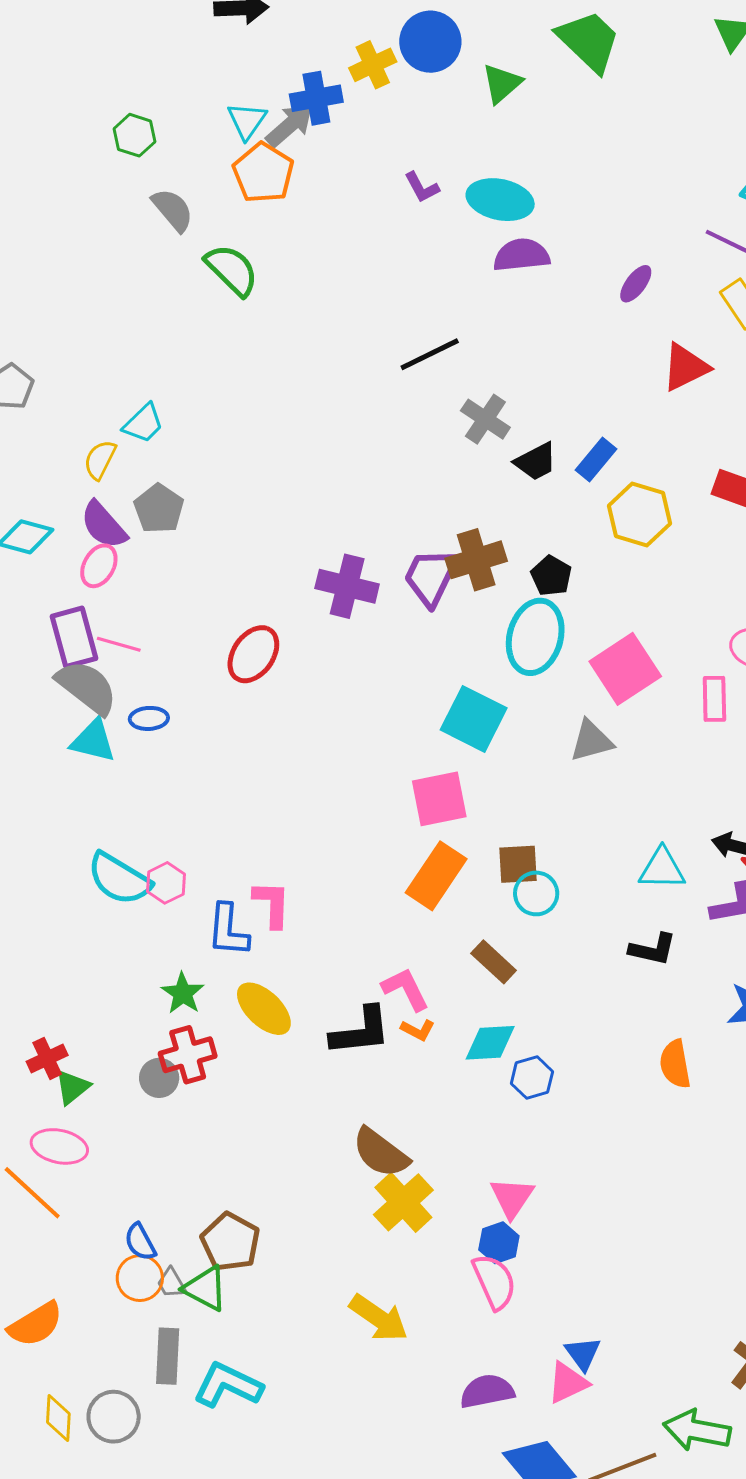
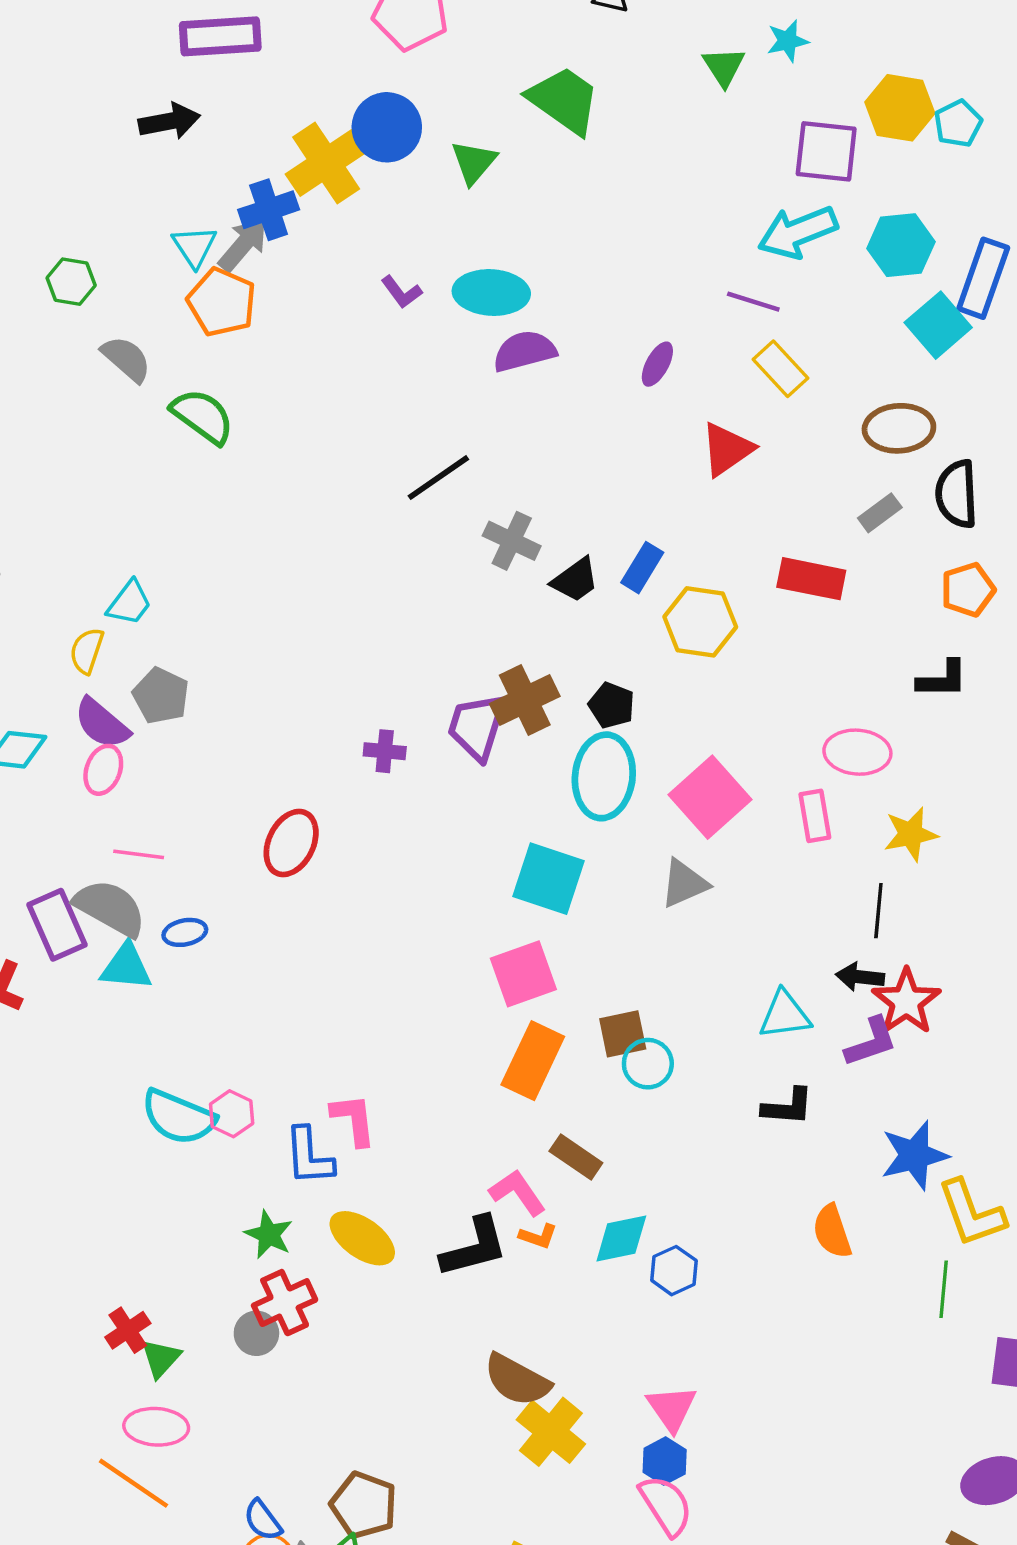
yellow cross: (373, 65) -> (326, 163), size x1.5
purple cross: (347, 586) -> (385, 751), size x0.6
purple rectangle: (74, 637) -> (57, 925), moved
brown rectangle: (494, 962) -> (576, 1157), moved

